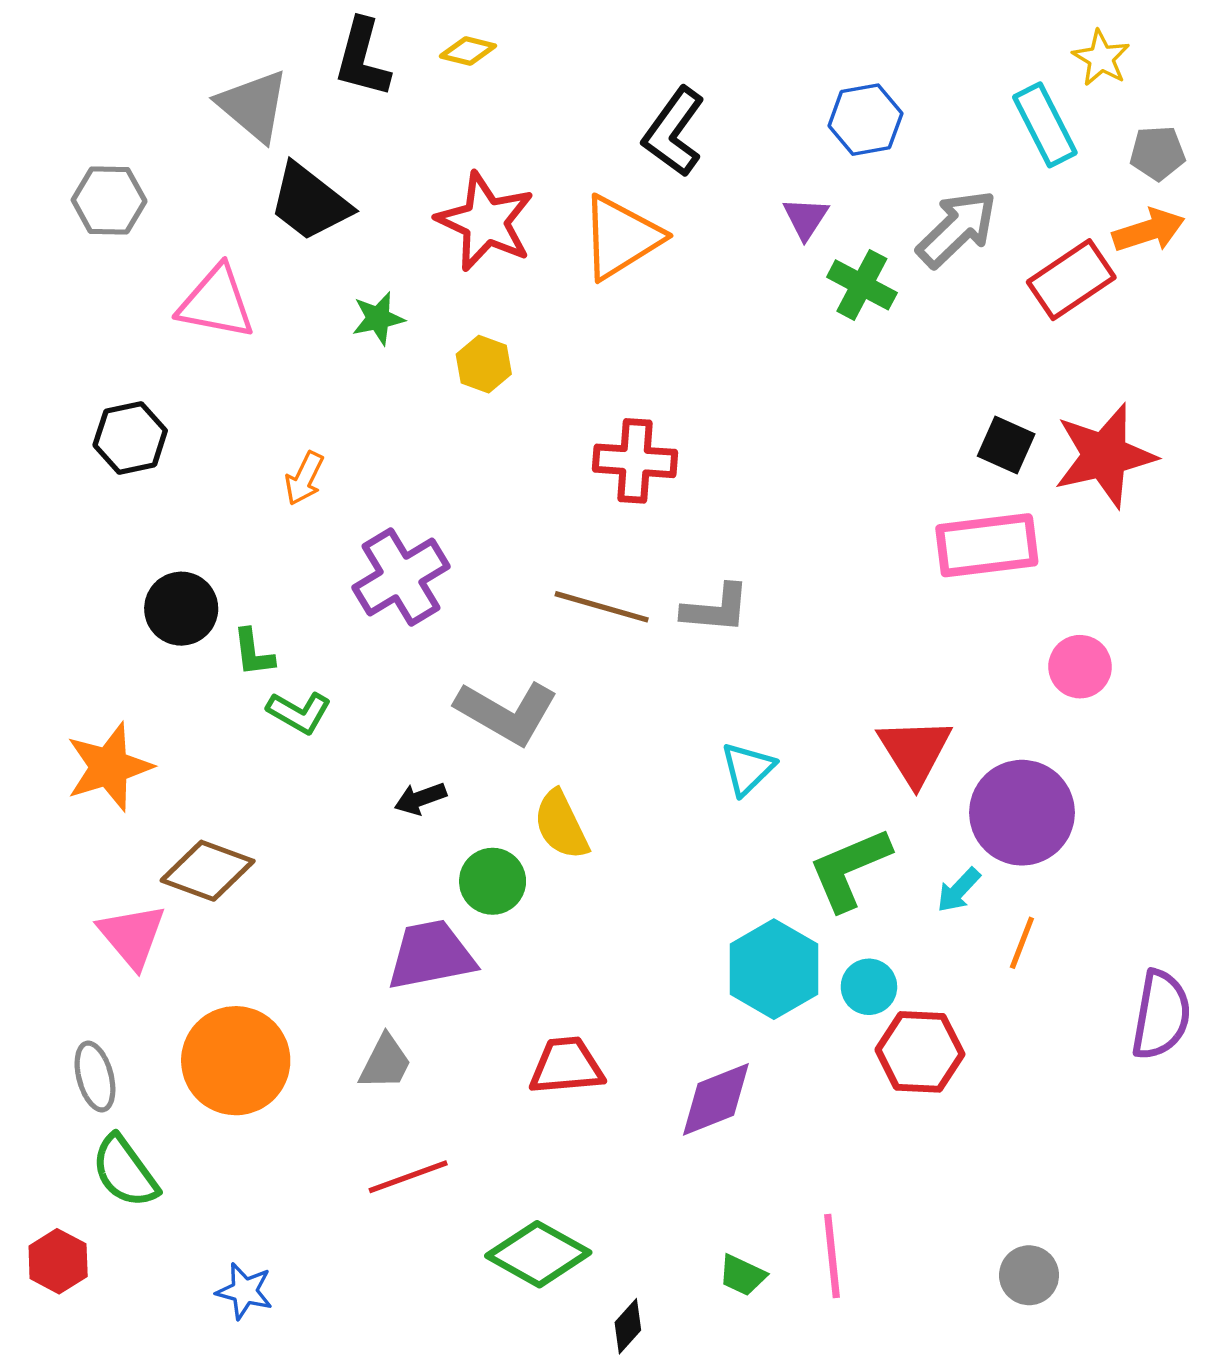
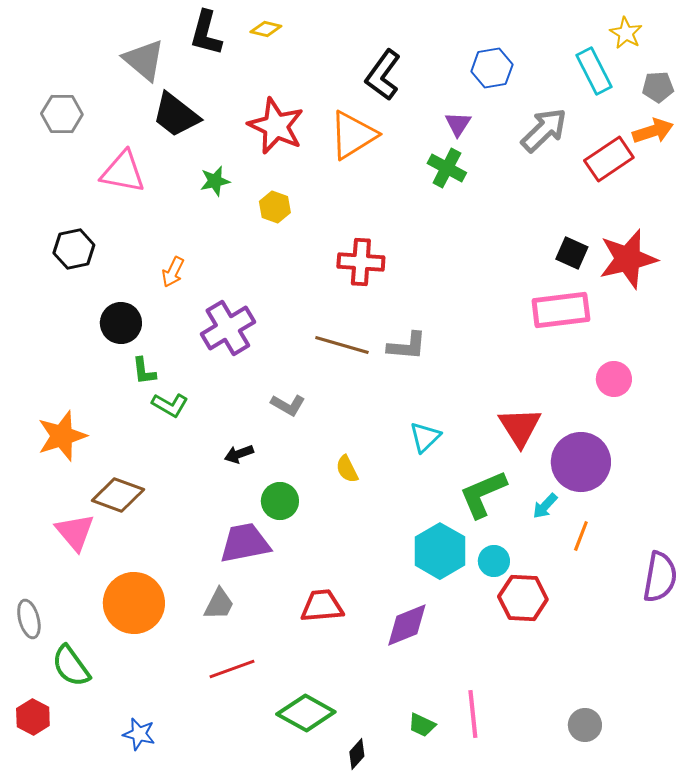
green cross: (862, 285) -> (447, 168), moved
black circle: (181, 609) -> (121, 323), moved
gray L-shape: (507, 712) -> (288, 405), size x0.6
yellow semicircle: (561, 825) -> (347, 469), moved, size x0.7
gray ellipse: (95, 1076) -> (29, 619), moved

